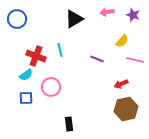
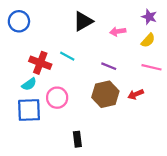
pink arrow: (107, 12) -> (118, 31), moved
yellow semicircle: (122, 41) -> (148, 40), moved
cyan line: (60, 50) -> (67, 56), turned -48
blue square: (26, 98) -> (29, 110), size x1.6
brown hexagon: (126, 109) -> (105, 94), moved

